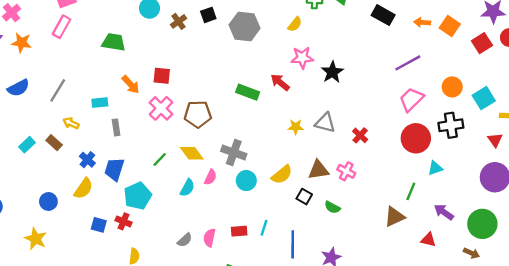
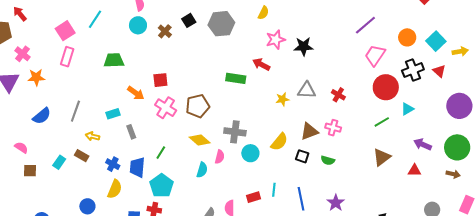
black star: (332, 72) -> (304, 46), turned -30
red triangle: (495, 140) -> (439, 71), moved
green line: (160, 160) -> (161, 153), moved
green line: (411, 191) -> (382, 122), moved, turned 49

